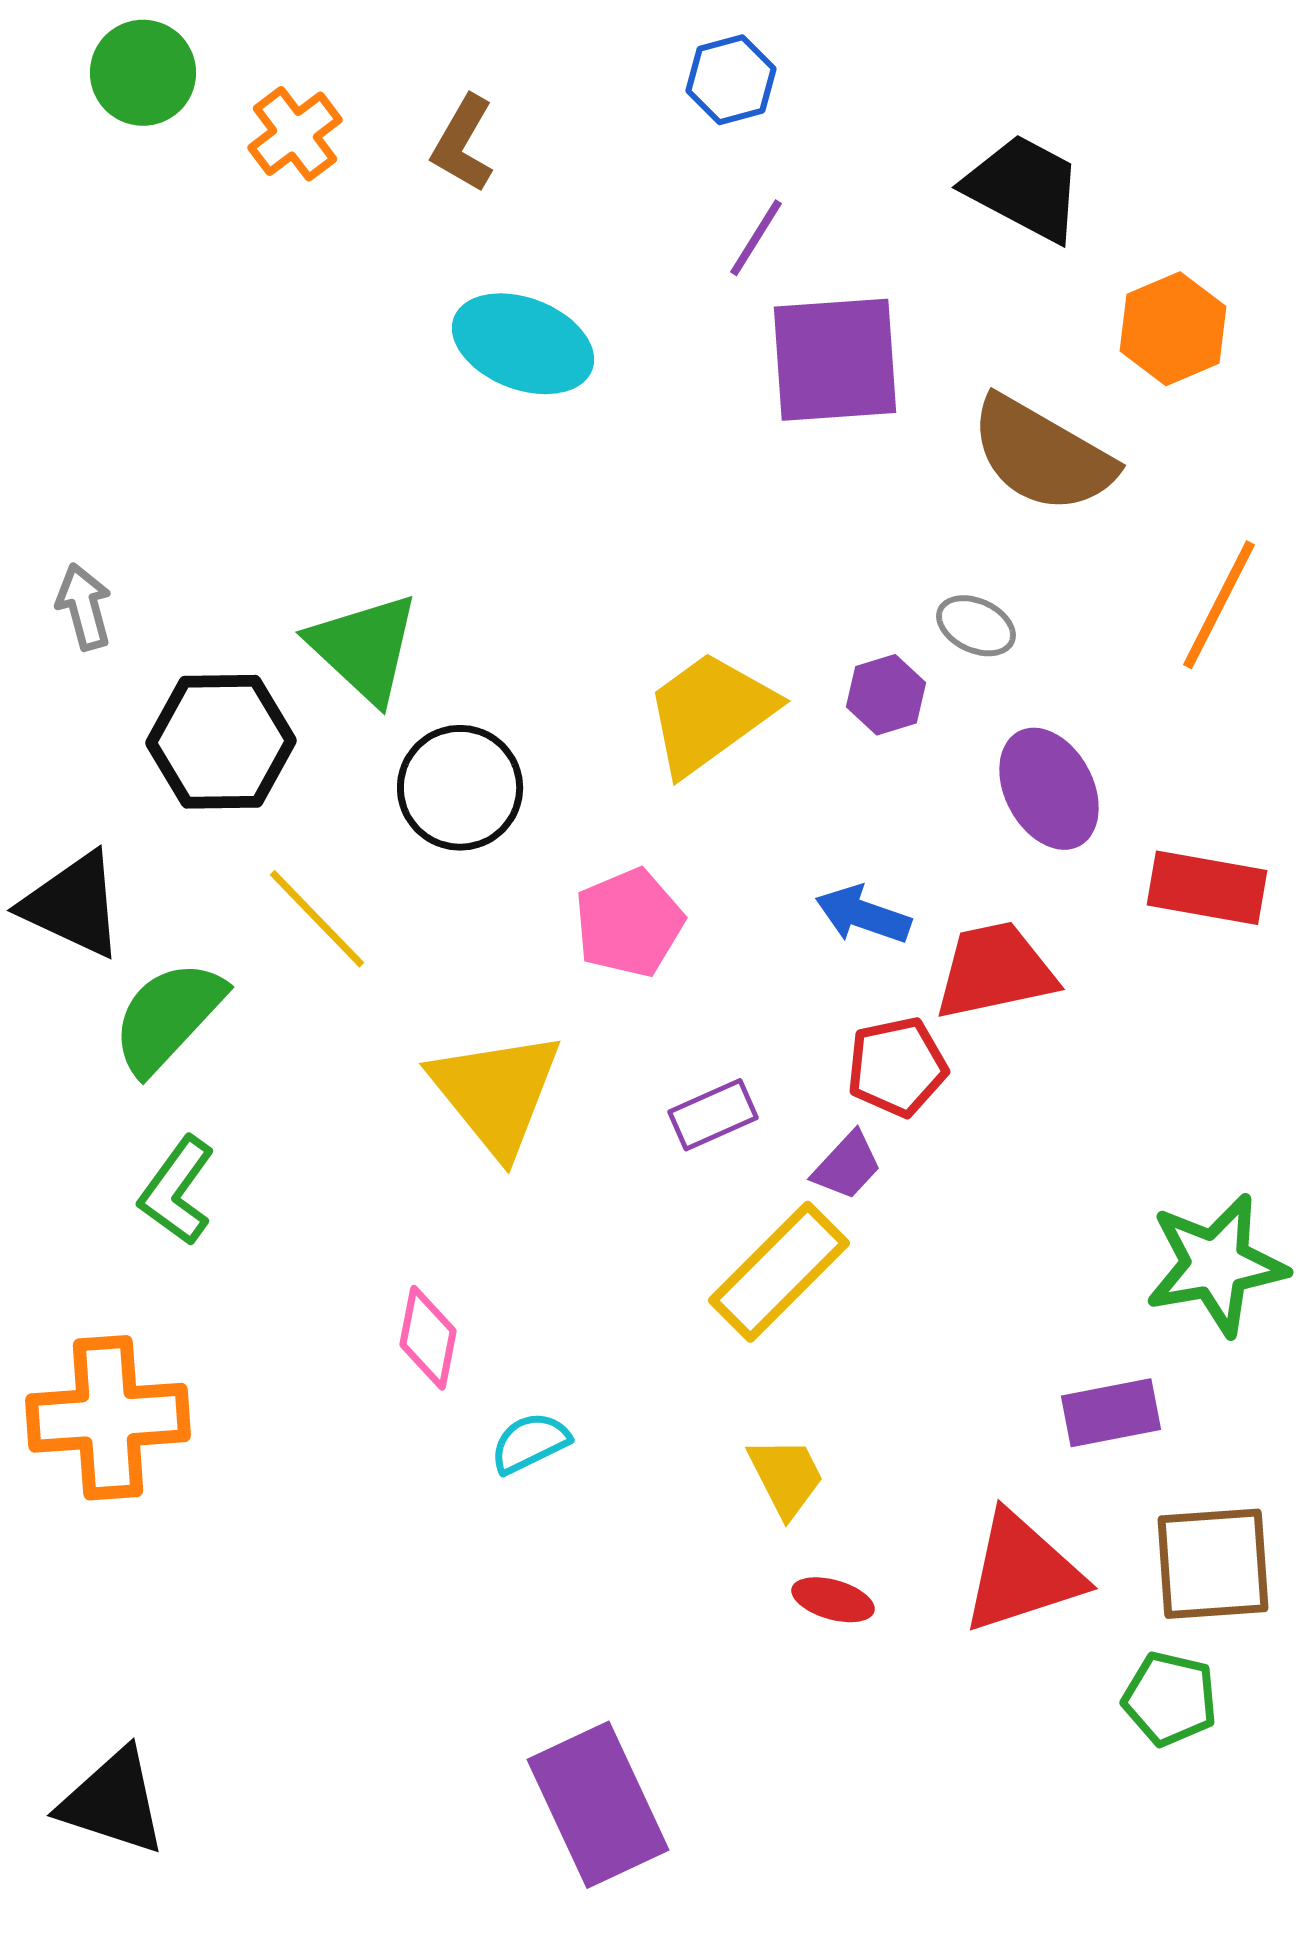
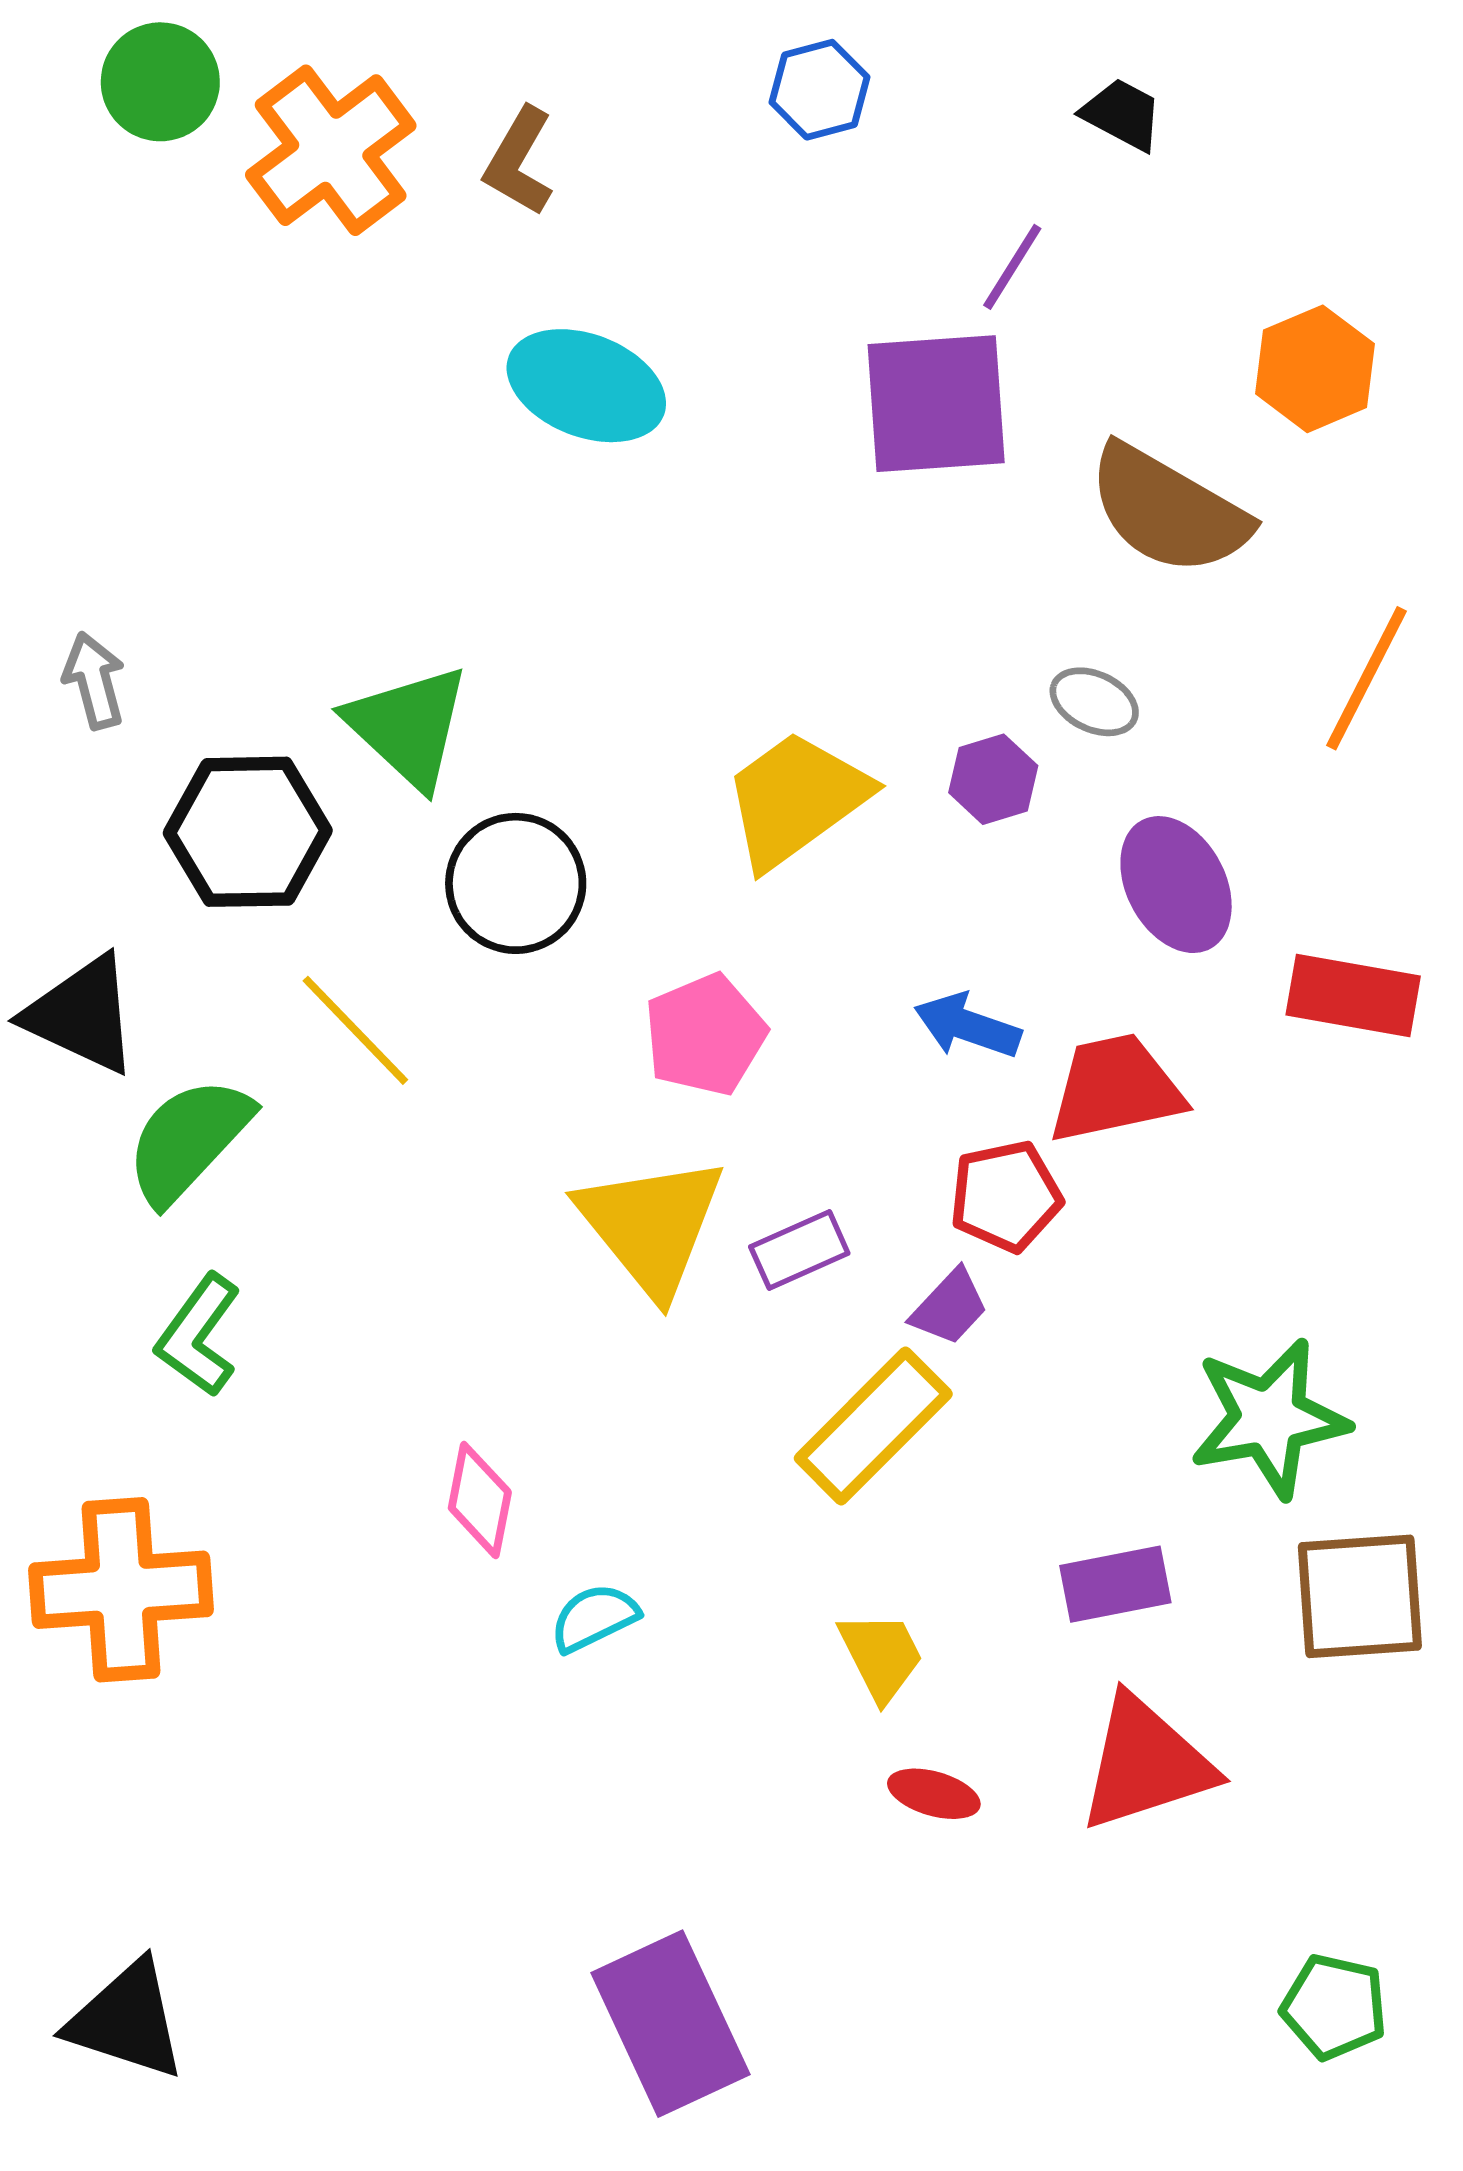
orange cross: (295, 134) -> (331, 150), size x1.6
black trapezoid: (1024, 188) -> (1122, 114), moved, size x0.6
purple line: (756, 238) -> (1012, 267), moved
yellow triangle: (496, 1093) -> (651, 1225), moved
green star: (1216, 1265) -> (1269, 1418), moved
purple rectangle: (1111, 1413) -> (1115, 1584), moved
brown square: (1213, 1564) -> (1360, 1596), moved
green pentagon: (1170, 1699) -> (1334, 2007), moved

